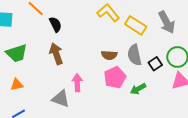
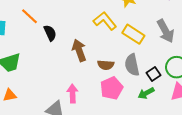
brown arrow: (56, 54) -> (79, 50), moved
green arrow: (138, 89) -> (146, 93), moved

